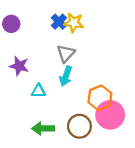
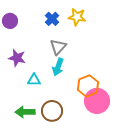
yellow star: (74, 23) -> (77, 17), moved
brown circle: (79, 126) -> (52, 111), moved
green arrow: (43, 128) -> (25, 112), moved

